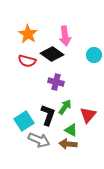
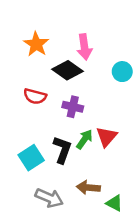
red semicircle: (27, 61) -> (35, 96), moved
red triangle: (88, 115) -> (107, 137), moved
green triangle: (71, 130) -> (114, 203), moved
gray arrow: (39, 140) -> (49, 198), moved

